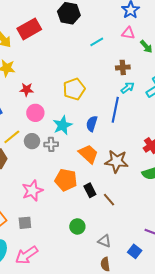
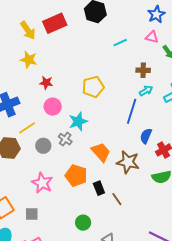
blue semicircle: (92, 124) -> (146, 136), moved
gray circle: (32, 141) -> (43, 146), moved
gray cross: (51, 144) -> (65, 139), turned 32
pink star: (32, 191) -> (42, 183), turned -30

